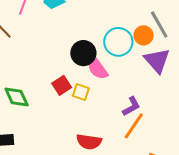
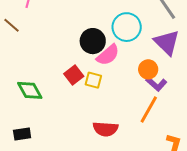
orange circle: (144, 35) -> (148, 69), moved
pink semicircle: (97, 68) -> (108, 55), turned -90
purple L-shape: (131, 106) -> (156, 84), moved, turned 75

